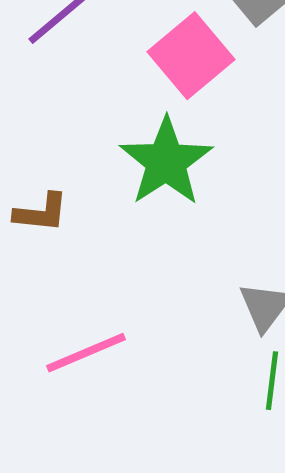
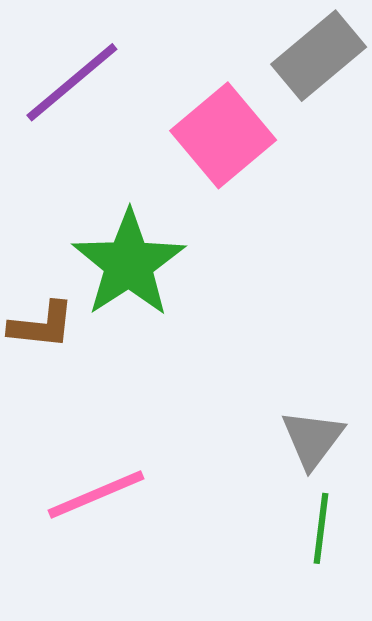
green star: (166, 162) -> (129, 264), moved

